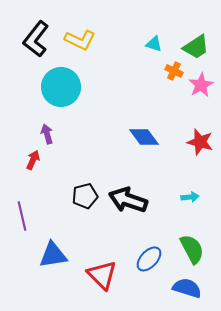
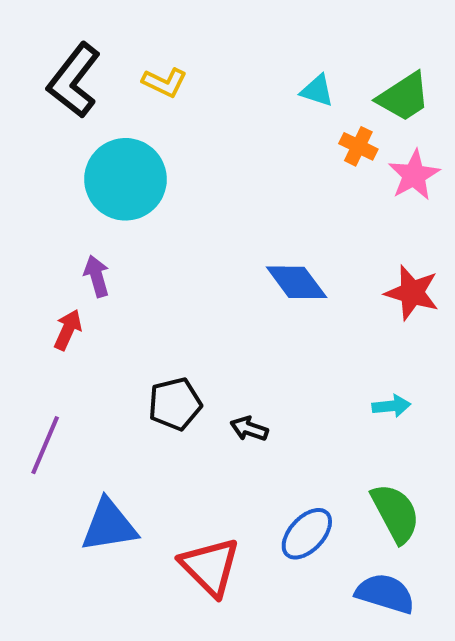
yellow L-shape: (80, 40) -> (165, 82), size x0.7
black arrow: (128, 200) -> (249, 429), moved, size x0.5
purple line: (22, 216) -> (45, 445), turned 36

